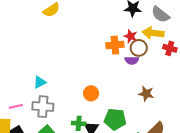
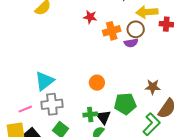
red star: (131, 36) -> (90, 17), moved
cyan triangle: (40, 82) -> (44, 81), size x1.5
brown star: (146, 94) -> (153, 87), moved

